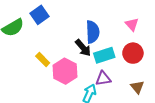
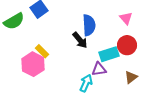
cyan rectangle: (104, 55) -> (109, 54), moved
pink hexagon: (65, 71) -> (33, 64), moved
brown triangle: (137, 87) -> (131, 77), turned 32

